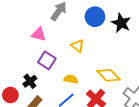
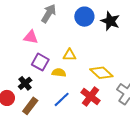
yellow triangle: (78, 46) -> (70, 55), moved, turned -32
yellow semicircle: (71, 79) -> (59, 73), moved

